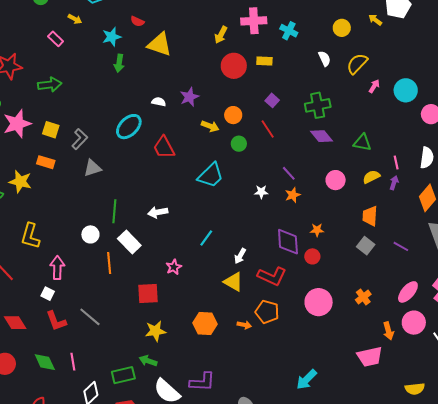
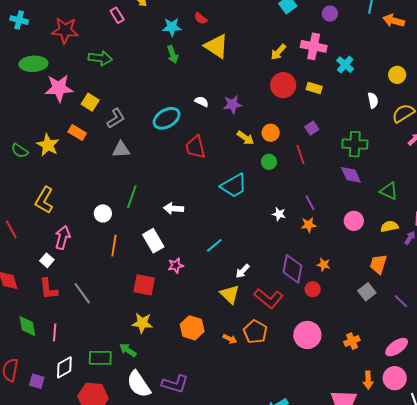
green arrow: (119, 63) -> (173, 54), turned -42
white rectangle: (129, 242) -> (153, 241), moved

